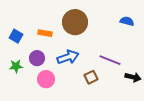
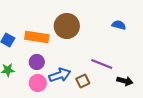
orange rectangle: (45, 33) -> (37, 37), size x1.6
blue arrow: (68, 57) -> (60, 75), moved
purple circle: (37, 58) -> (37, 62), moved

